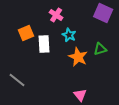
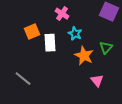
green triangle: (100, 49) -> (106, 48), turned -32
pink triangle: (80, 95) -> (97, 81), moved

